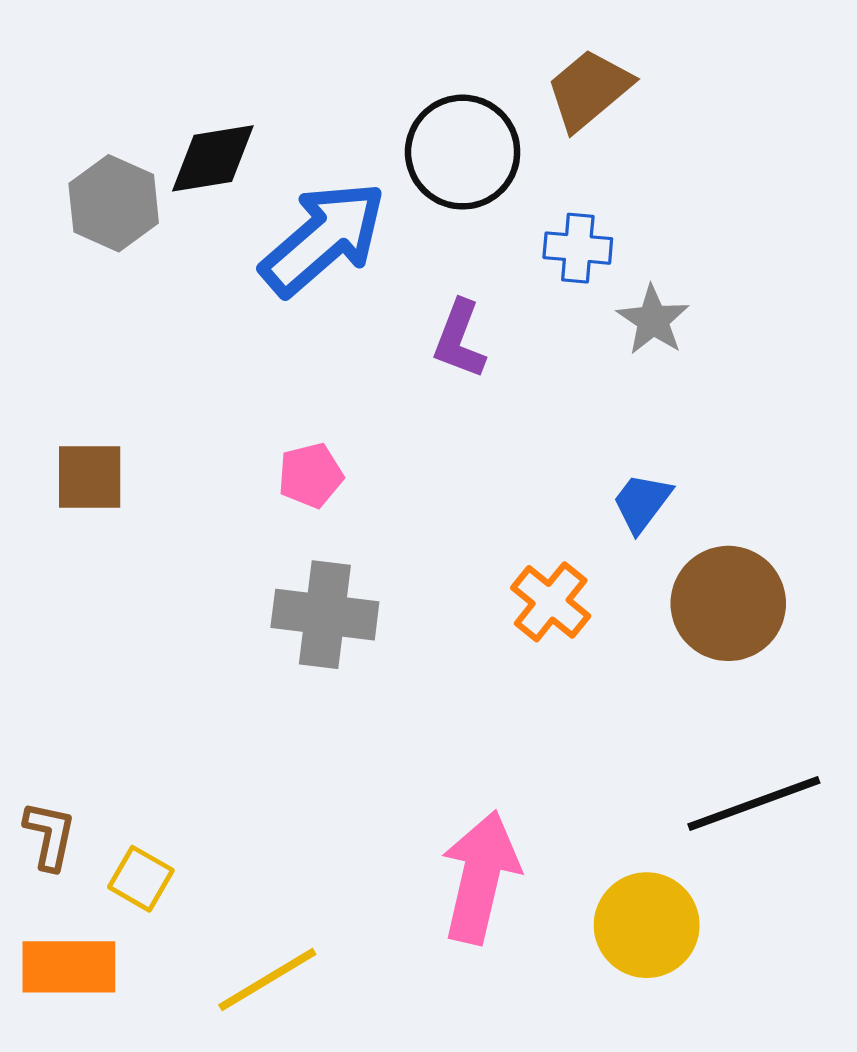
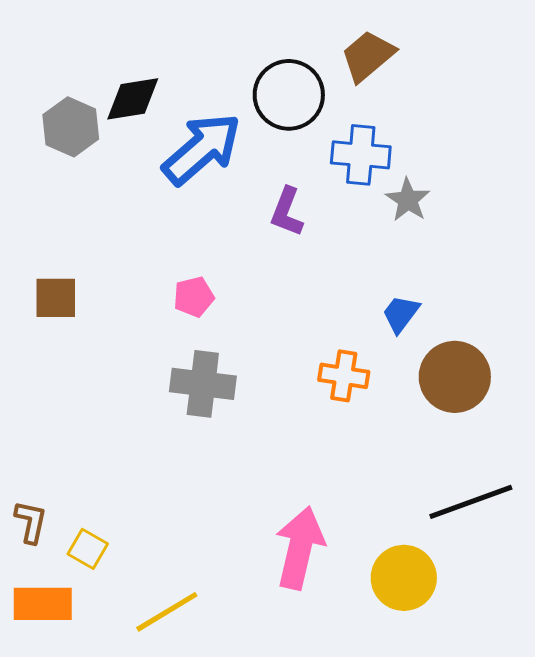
blue cross: (578, 248) -> (361, 155), size x1.4
orange cross: (551, 602) -> (344, 376), turned -30

